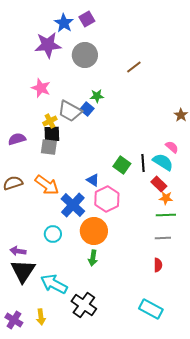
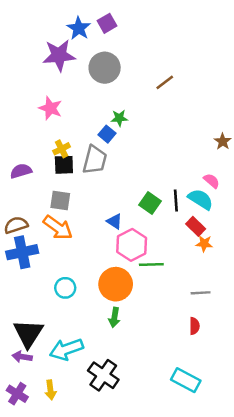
gray trapezoid: (70, 111) -> (95, 160), moved, turned -105
gray square: (49, 147) -> (60, 201), moved
blue cross: (73, 205) -> (22, 252), moved, turned 35
green line: (166, 215) -> (151, 264), moved
purple arrow: (18, 251) -> (22, 357), moved
cyan arrow: (54, 284) -> (66, 349), turned -48

